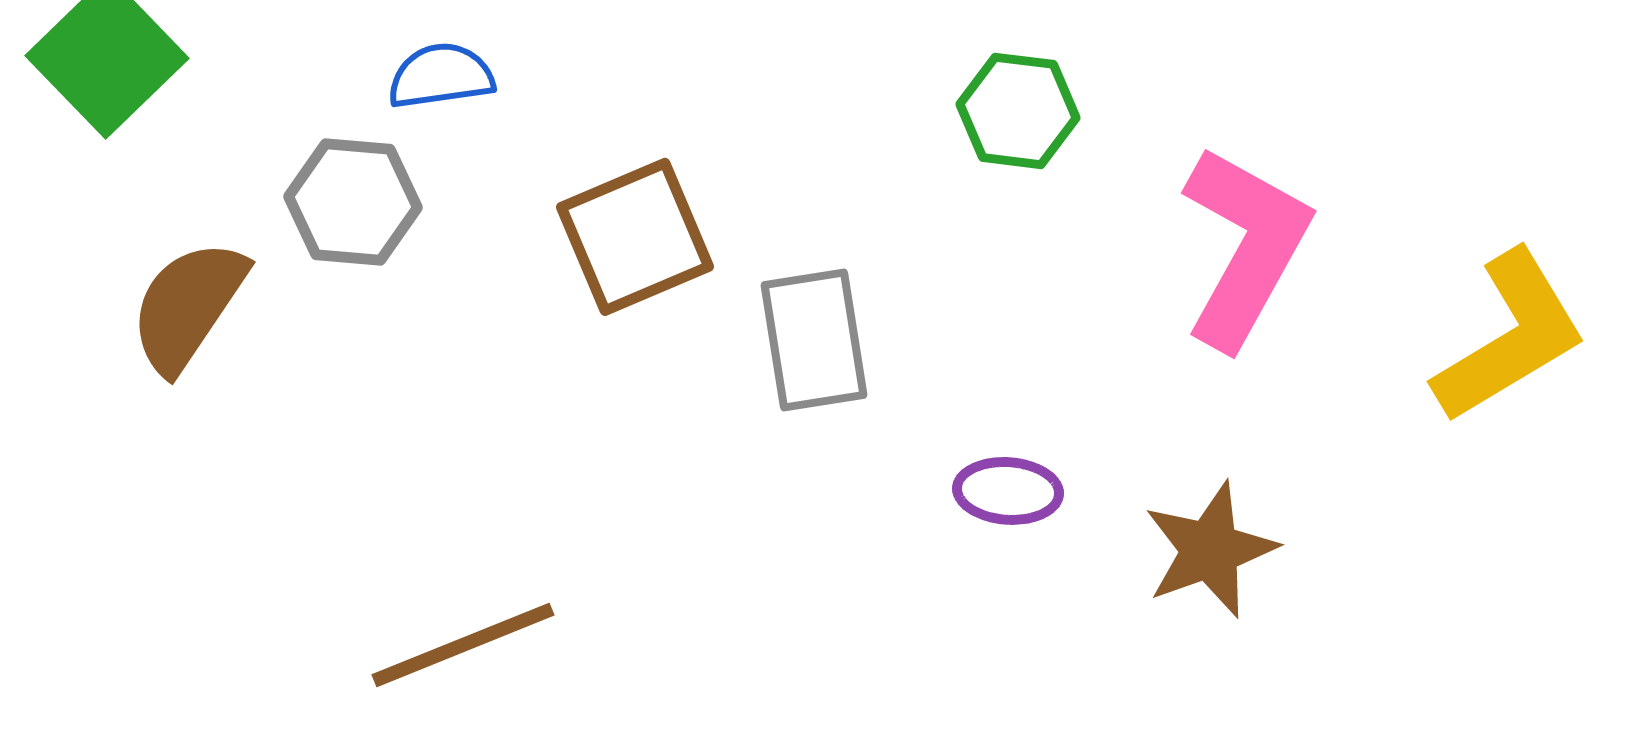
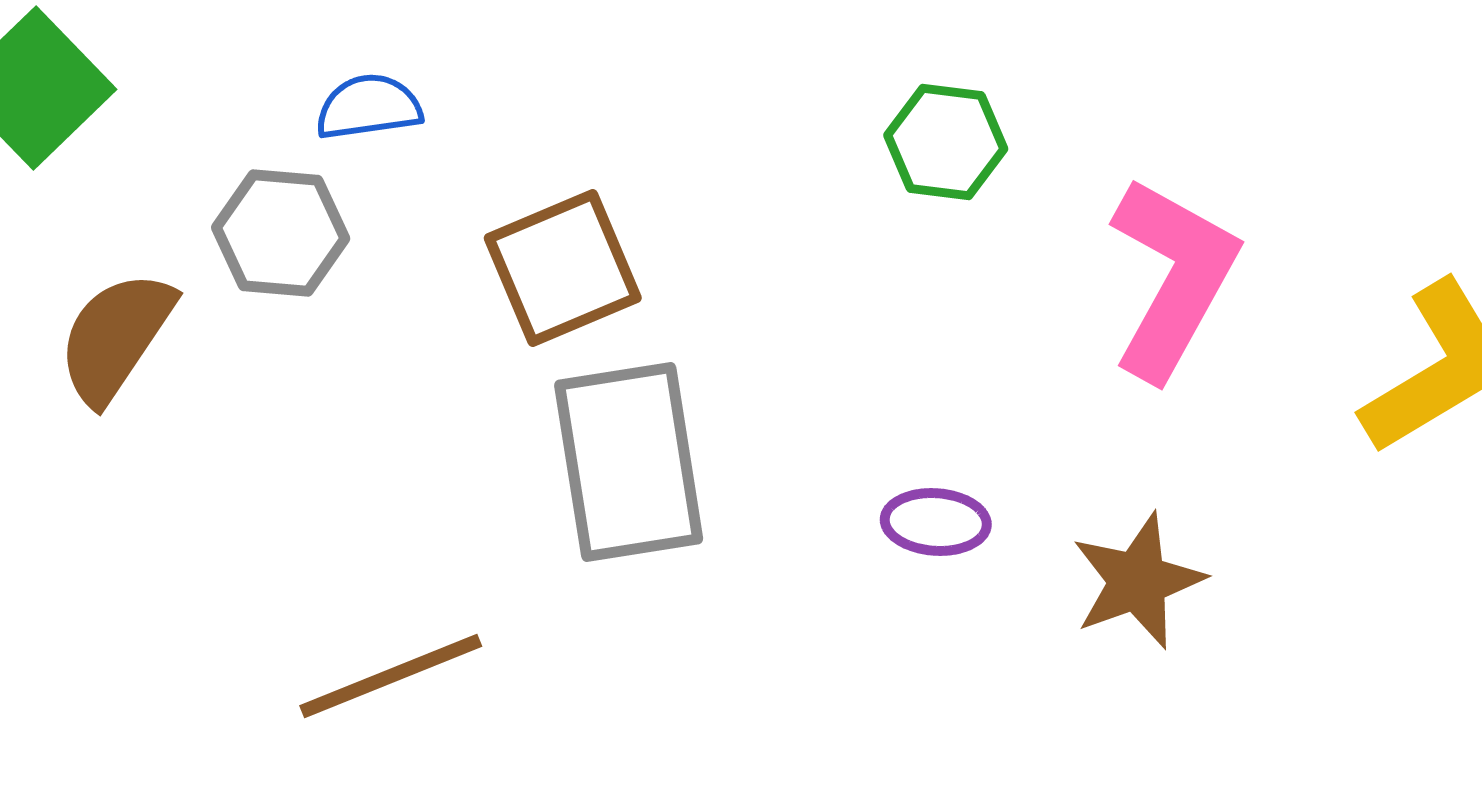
gray rectangle: (814, 340) -> (629, 462), moved, size x1.4

